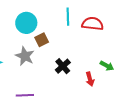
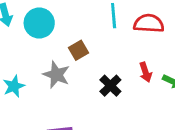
cyan circle: (26, 23) -> (39, 23), moved
red arrow: (90, 79) -> (146, 72), moved

